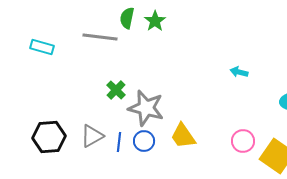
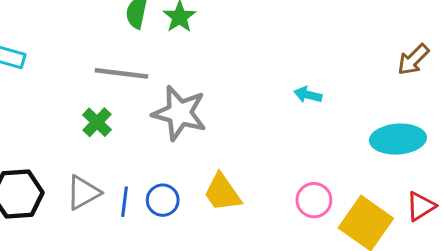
gray line: (100, 37) -> (121, 73), moved
green cross: (116, 90) -> (97, 122), moved
gray star: (146, 108) -> (179, 113), moved

